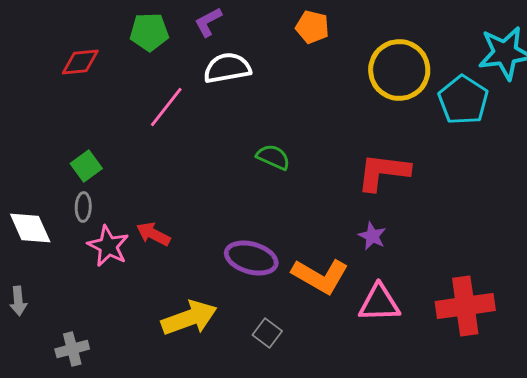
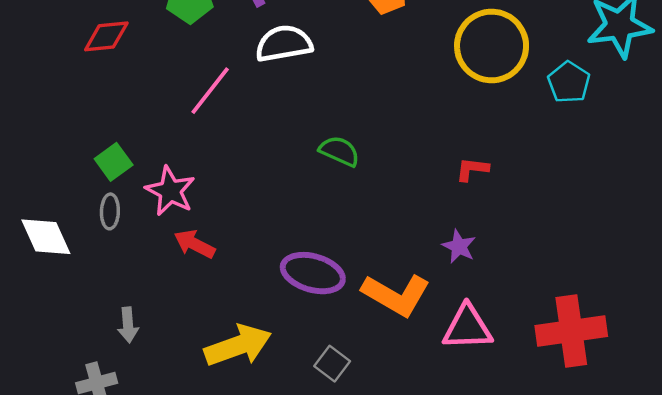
cyan pentagon: (463, 100) -> (569, 82), size x0.7
red L-shape: (383, 172) -> (472, 169), size x0.5
pink star: (108, 246) -> (170, 191), moved
gray arrow: (18, 301) -> (128, 325), moved

